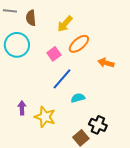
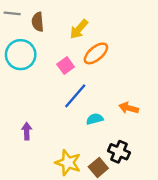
orange arrow: (106, 63) -> (129, 108), moved
yellow star: (45, 117) -> (68, 163), moved

